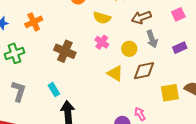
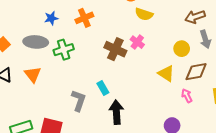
yellow semicircle: (102, 18) -> (144, 14), moved
pink cross: (102, 42) -> (137, 42), moved
gray L-shape: (19, 91) -> (79, 101), moved
pink arrow: (140, 114) -> (187, 96), moved

